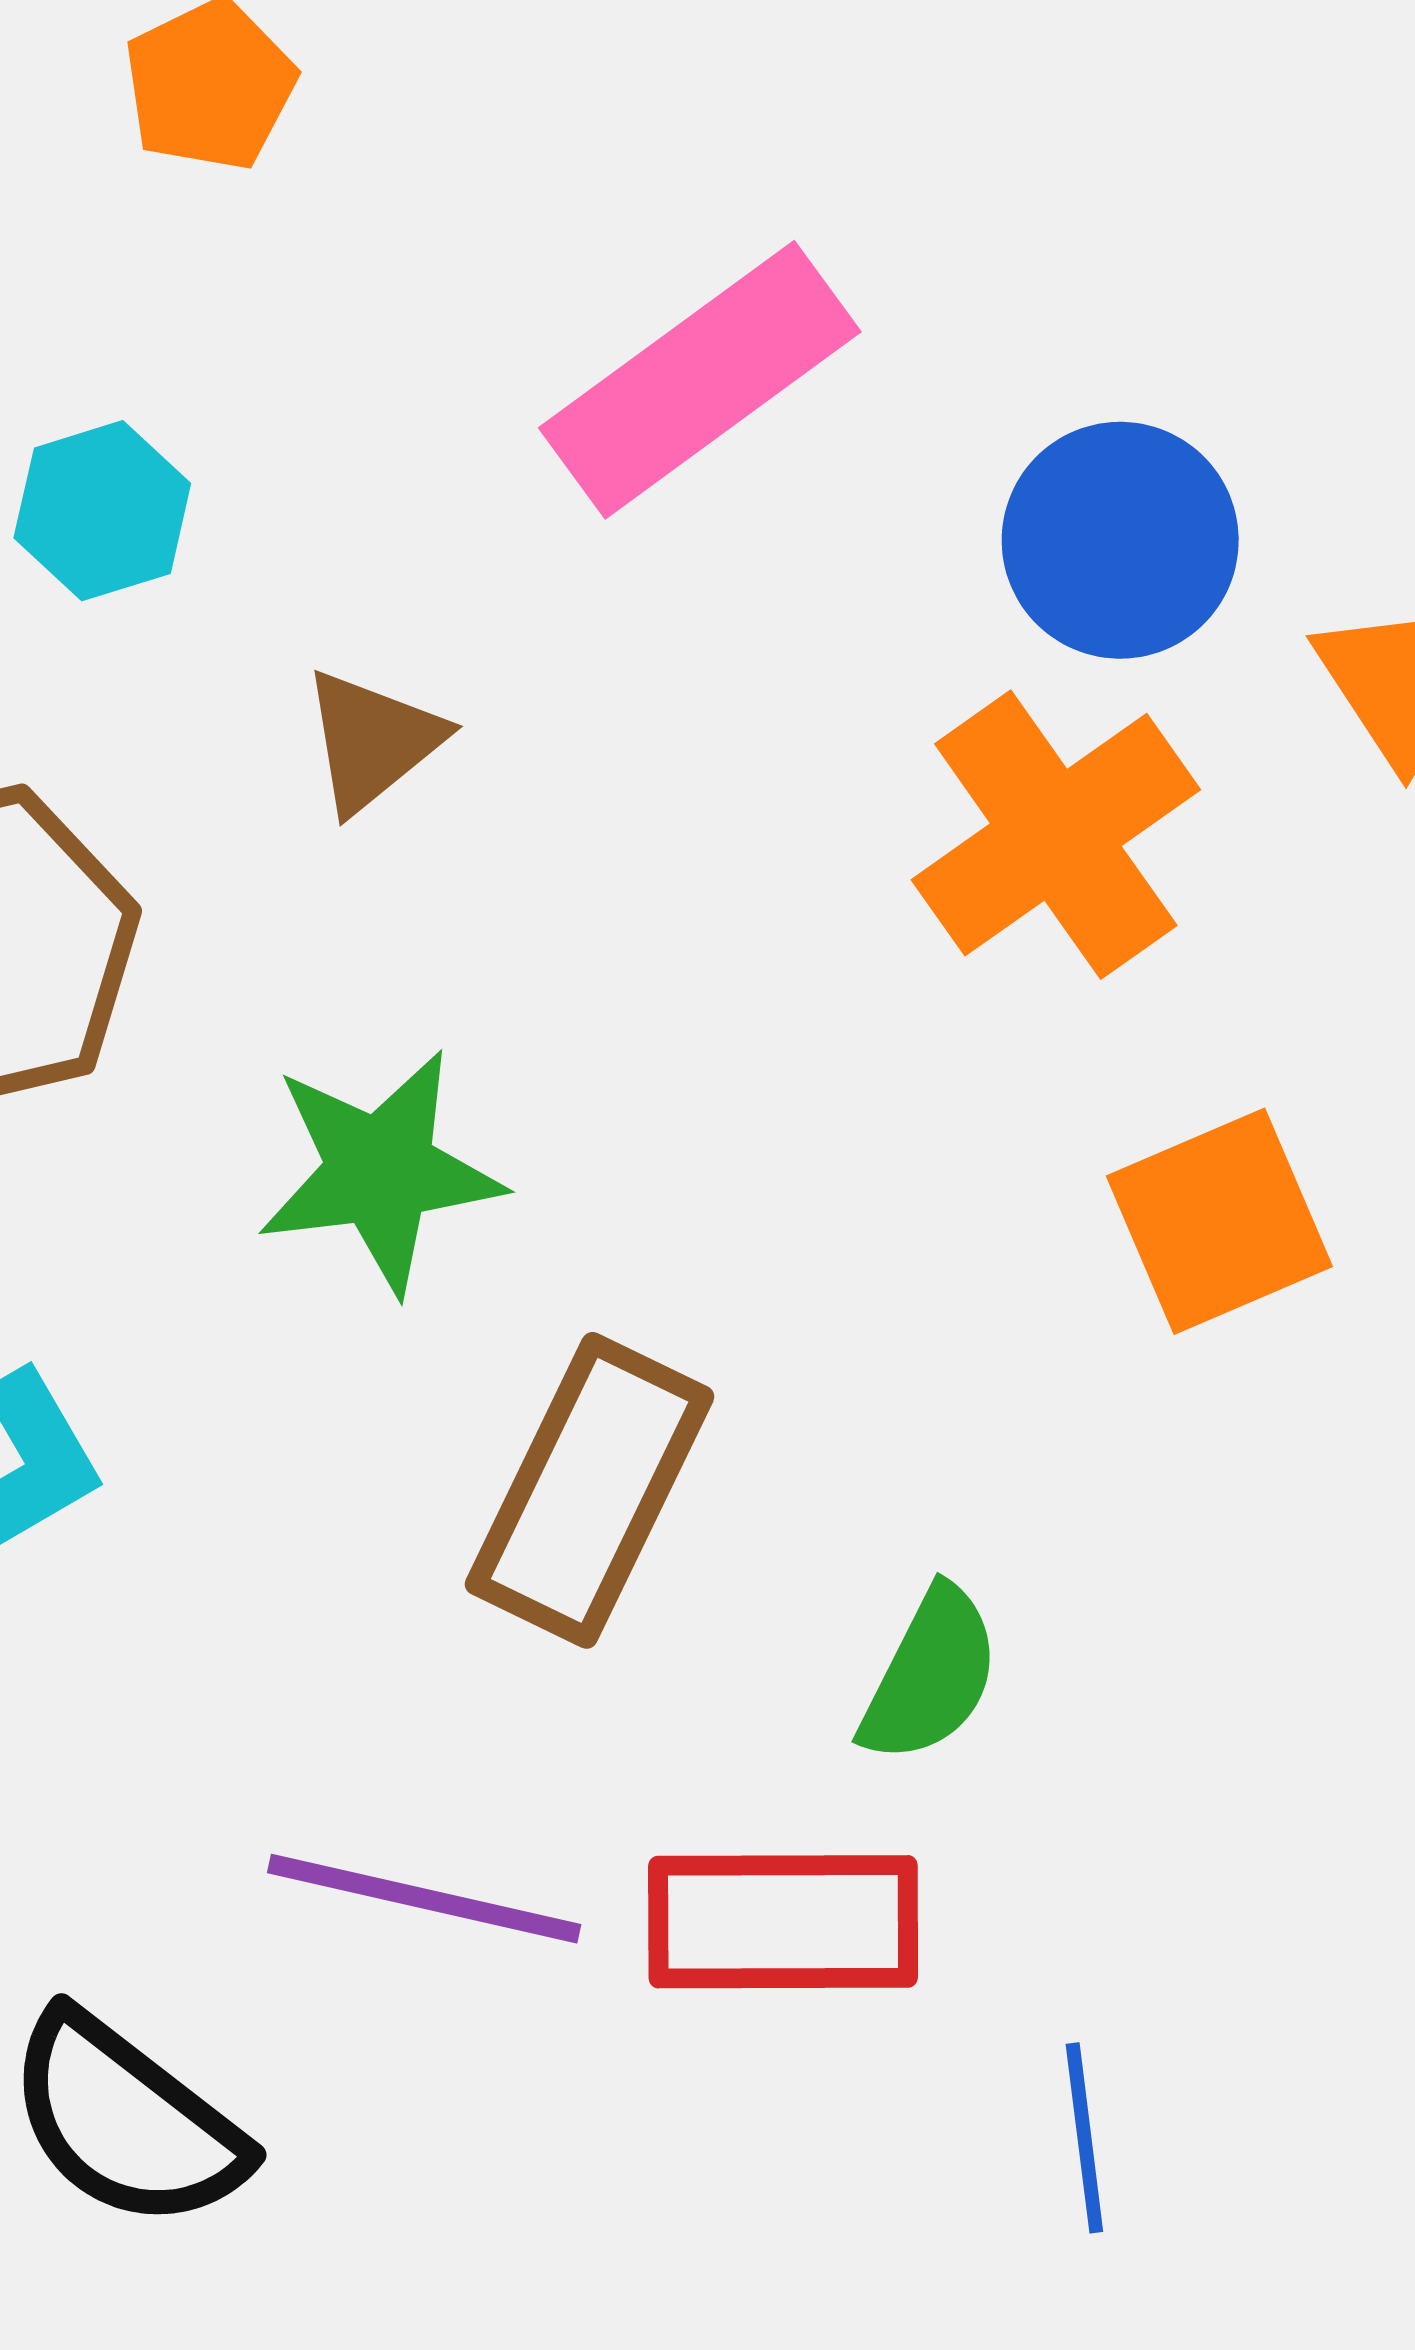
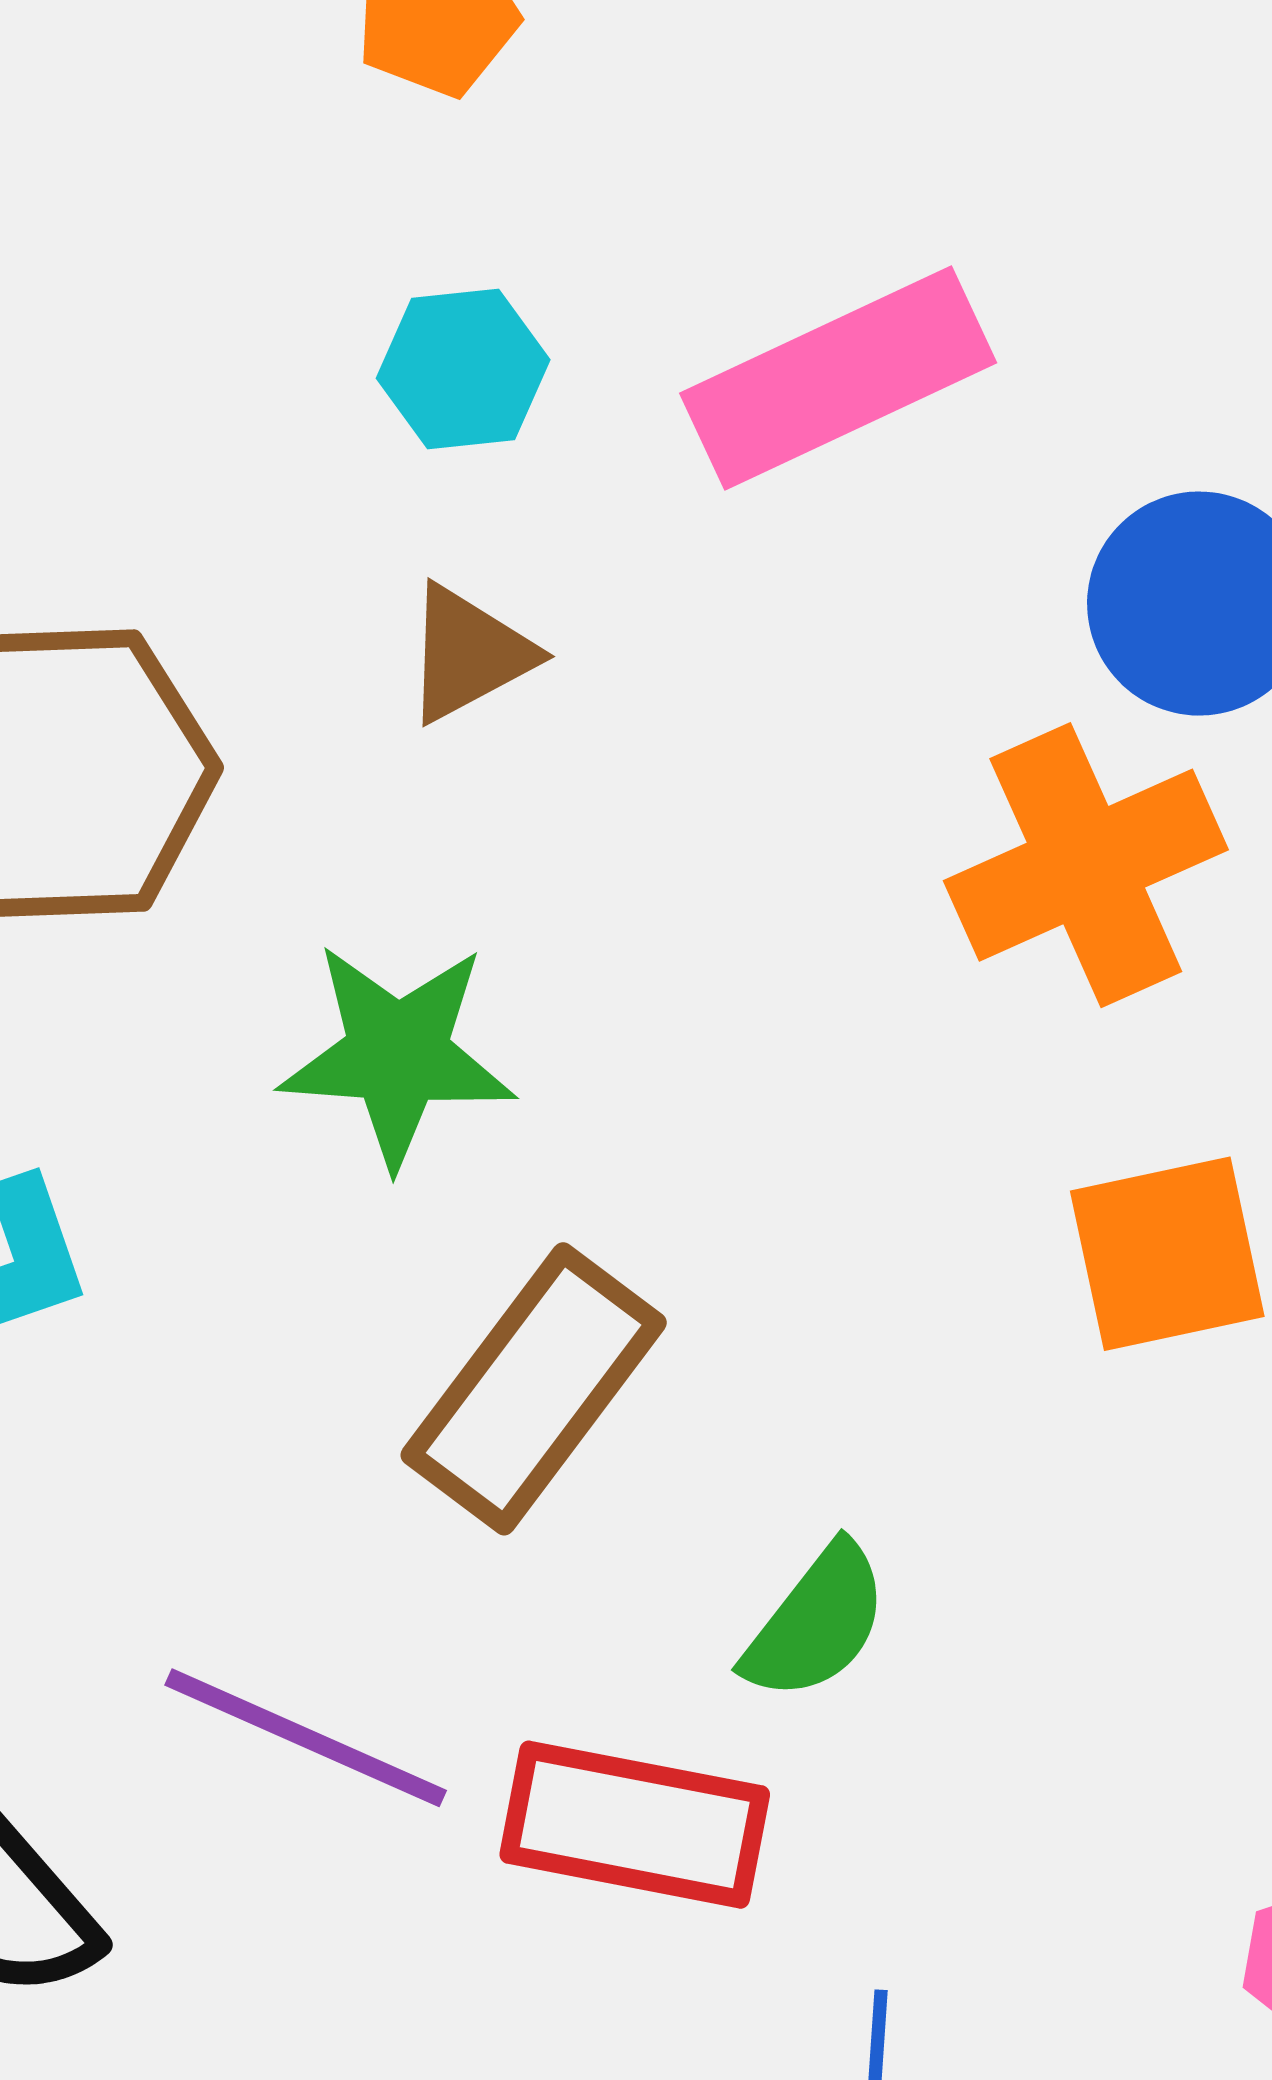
cyan hexagon: (102, 511) -> (463, 369), moved

